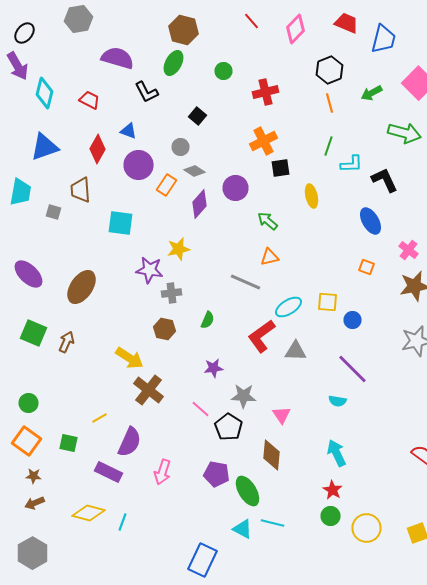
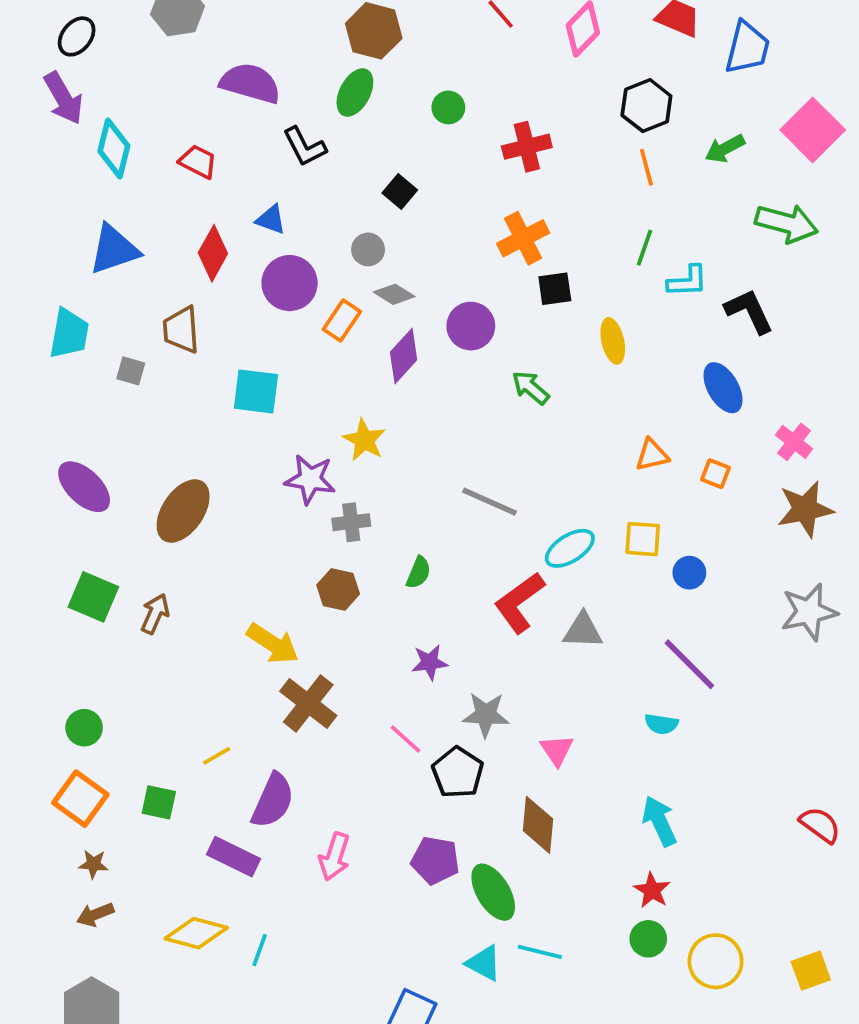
yellow star: (178, 249) -> (364, 440), turned -30
orange triangle: (270, 257) -> (652, 455), moved

